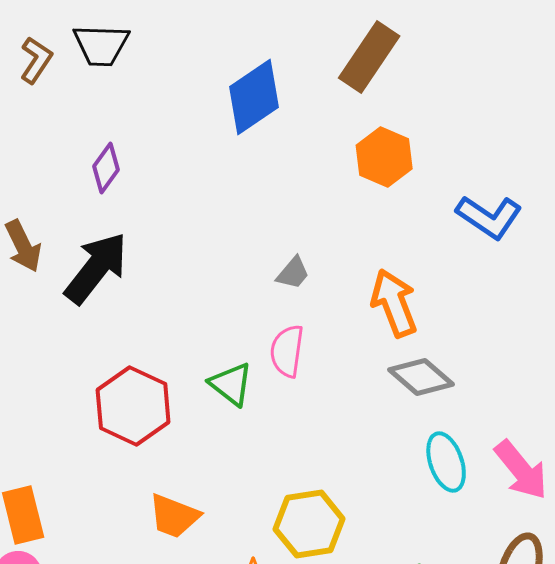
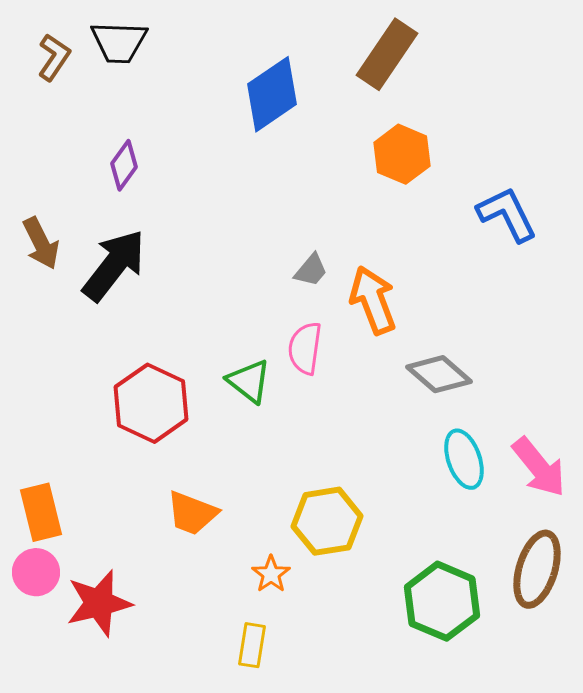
blue L-shape: (489, 217) -> (507, 214), turned -150
orange arrow: (394, 303) -> (373, 300), moved

